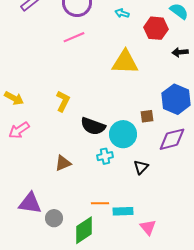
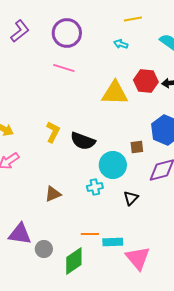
cyan arrow: (122, 13) -> (121, 44), moved
red hexagon: (156, 28) -> (146, 81), moved
pink line: (74, 37) -> (64, 68), turned 40
black semicircle: (93, 126) -> (83, 141), moved
pink triangle: (148, 227) -> (138, 258), size x1.5

